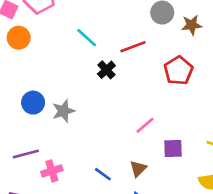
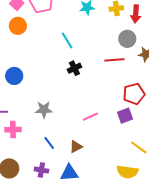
red line: (133, 47) -> (114, 60), moved
red pentagon: (178, 71) -> (134, 94), moved
gray star: (63, 111) -> (44, 110), moved
purple square: (173, 148) -> (125, 116), moved, turned -35

